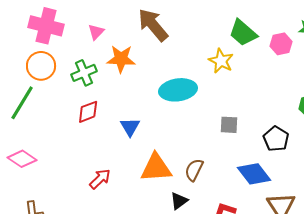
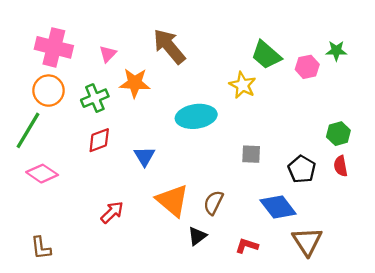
pink diamond: (22, 159) -> (42, 174), moved
orange triangle: (156, 168) -> (172, 200), turned 44

